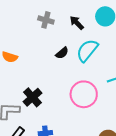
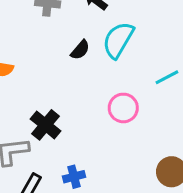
pink circle: (84, 94) -> (123, 108), size x0.7

